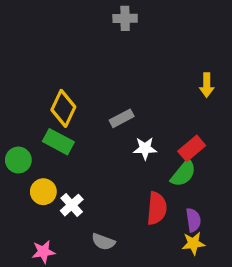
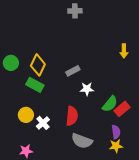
red rectangle: (192, 148) -> (122, 109), moved
green circle: (18, 160) -> (11, 63), moved
red semicircle: (157, 208) -> (72, 116), moved
gray semicircle: (103, 242) -> (82, 141), moved, size x1.5

